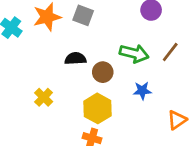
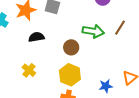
black semicircle: (75, 59) -> (36, 37), moved
blue star: (142, 91) -> (106, 86), moved

